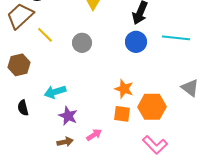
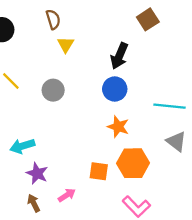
cyan line: (176, 38) -> (169, 106), moved
orange star: (124, 89) -> (118, 127), moved
brown arrow: (65, 142) -> (34, 203), turned -105

